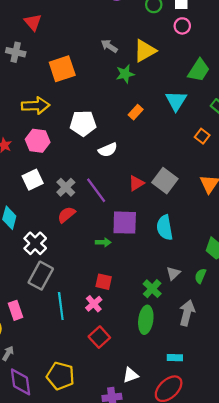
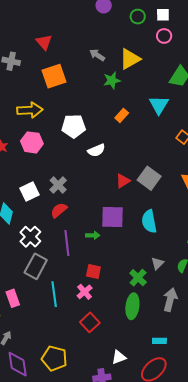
red triangle: (33, 22) -> (44, 42), moved
white square: (33, 180) -> (29, 191), moved
purple line: (96, 190) -> (67, 243), moved, turned 30

